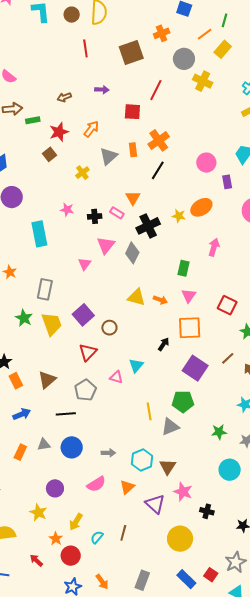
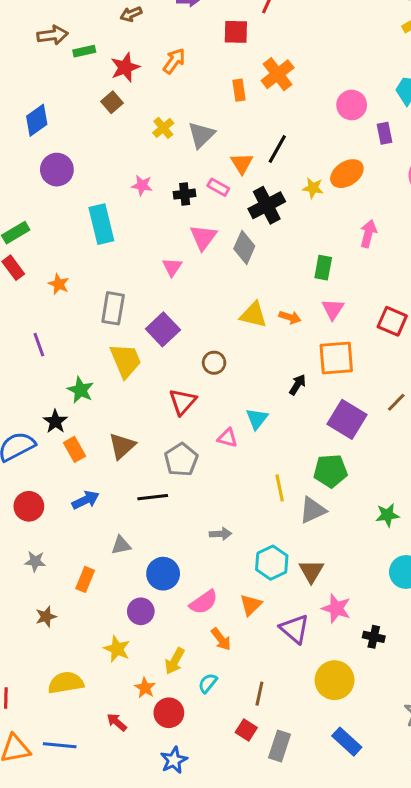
gray triangle: (109, 156) -> (201, 135), moved
black line: (158, 170) -> (277, 149), moved
purple square: (83, 315) -> (163, 329), moved
green star: (24, 318) -> (81, 390), moved
blue circle: (72, 447) -> (163, 574), moved
orange rectangle: (20, 452) -> (85, 579), moved
gray arrow: (108, 453) -> (221, 534), moved
brown line: (123, 533) -> (259, 694), moved
red square: (211, 575) -> (246, 730), moved
orange arrow: (102, 582) -> (221, 639), moved

